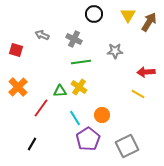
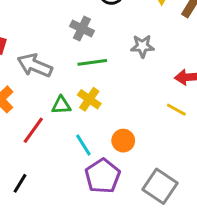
gray arrow: (42, 35) -> (35, 65), moved, size x1.6
gray square: (127, 146) -> (160, 186), turned -30

